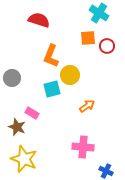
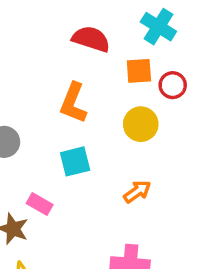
red semicircle: (39, 20) -> (91, 39), moved
yellow circle: (70, 75) -> (141, 124), moved

